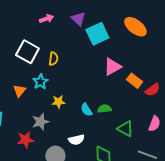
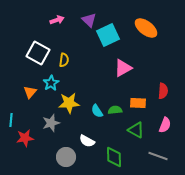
orange rectangle: (134, 81) -> (138, 103), moved, turned -35
red semicircle: (152, 90) -> (163, 91), turned -49
yellow star: (58, 102) -> (69, 103), size x1.5
red star: (25, 140) -> (25, 138), moved
white semicircle: (76, 140) -> (87, 141), turned 42

